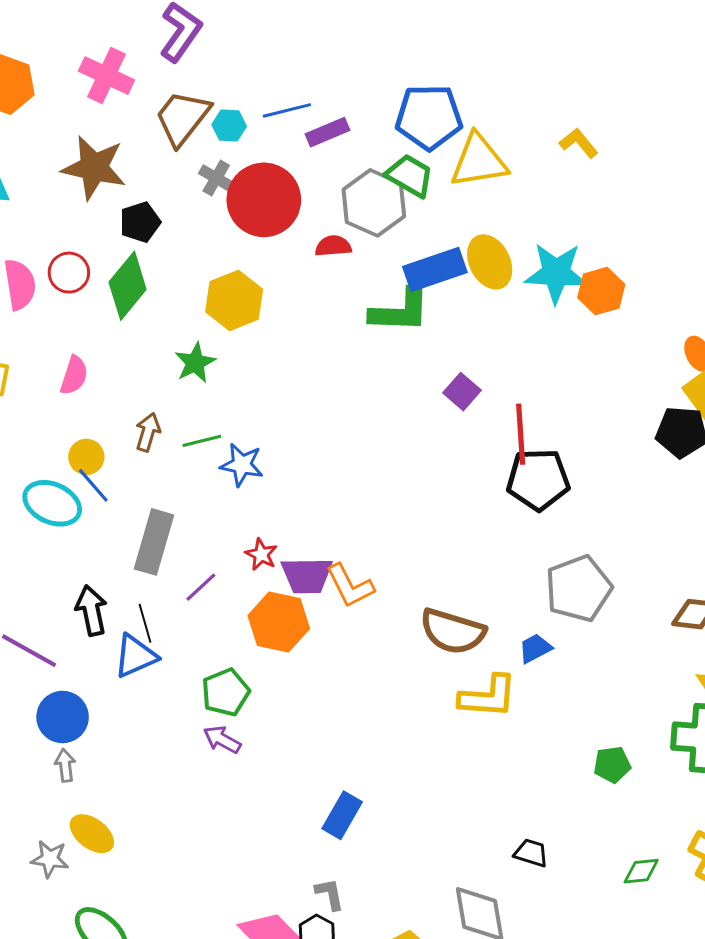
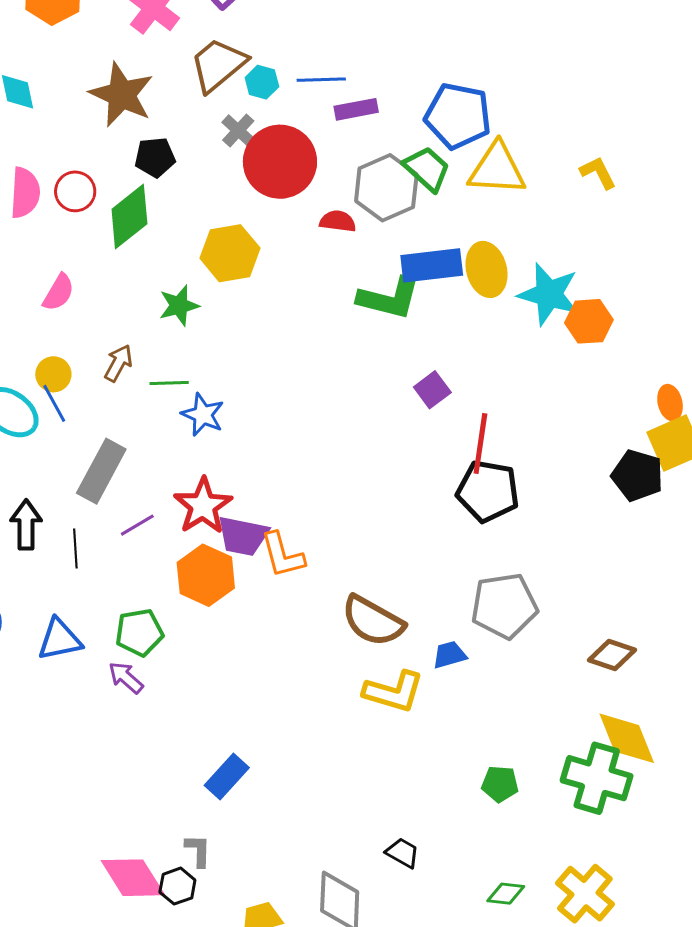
red star: (261, 554) -> (203, 506), size x1.8
blue triangle: (135, 656) -> (60, 640), moved

